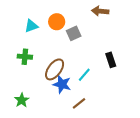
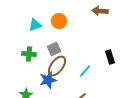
gray square: (74, 33) -> (54, 49), moved
blue star: (62, 84) -> (48, 80), moved, turned -30

